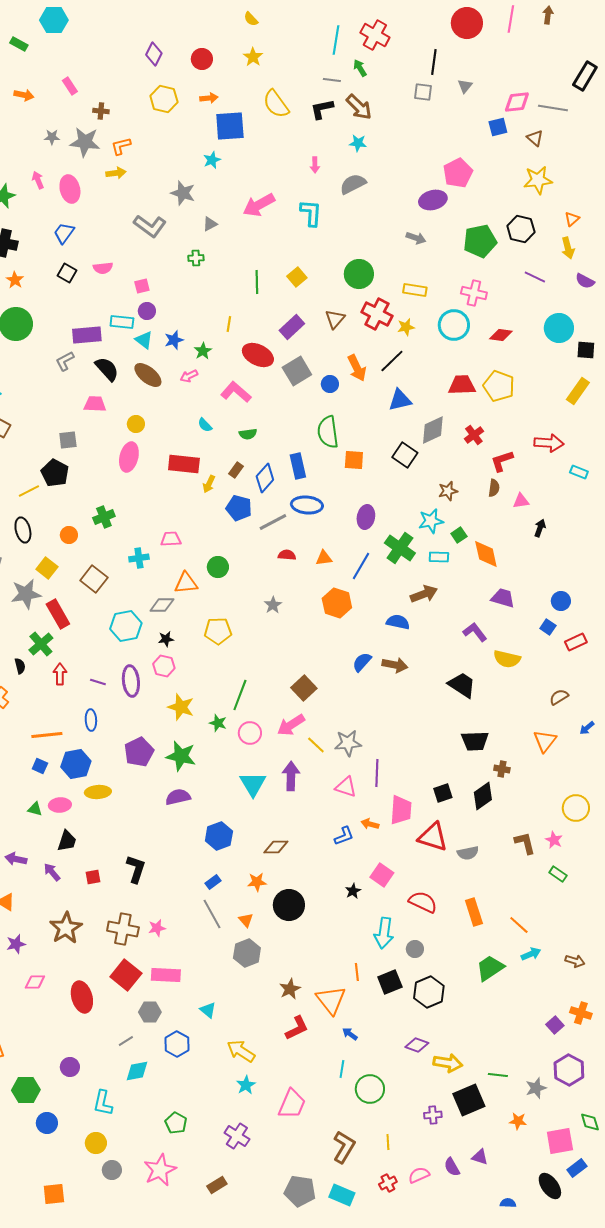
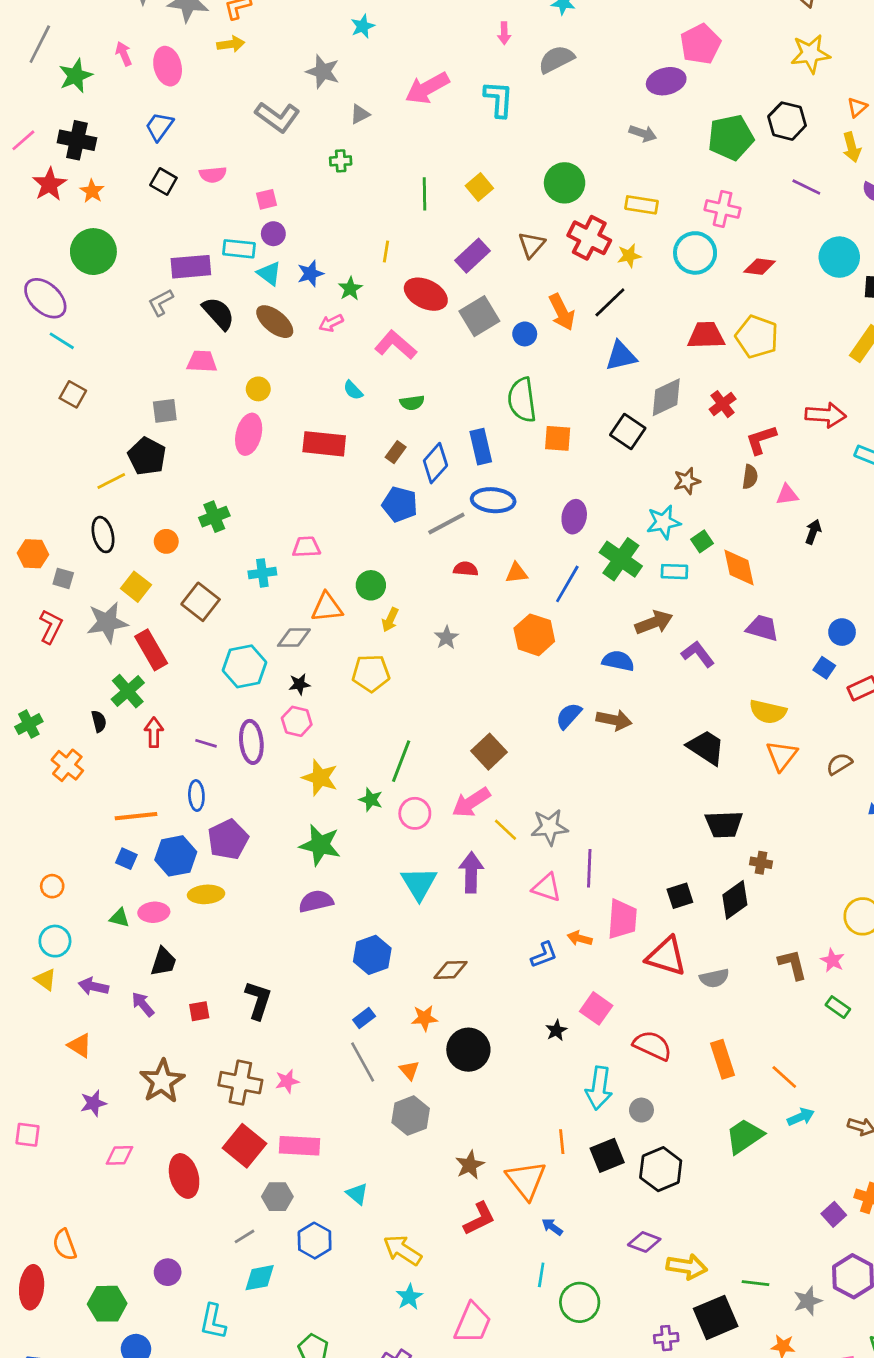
yellow arrow: (209, 484) -> (390, 620), moved
purple L-shape: (475, 632) -> (698, 654), moved
orange triangle: (545, 741) -> (782, 756), moved
purple pentagon: (139, 752) -> (228, 839), moved

